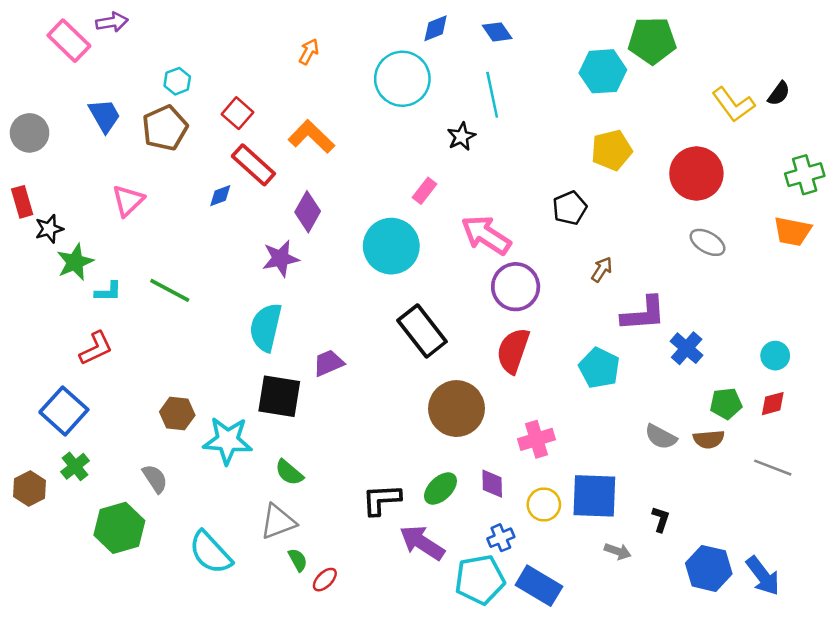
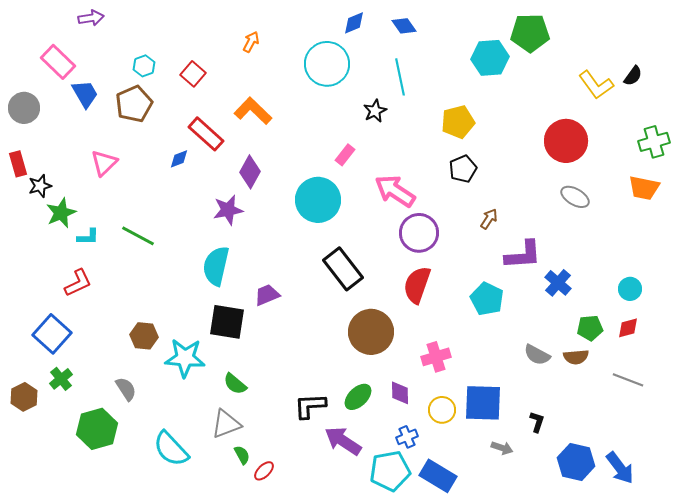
pink rectangle: (69, 41) -> (58, 62), moved
red square: (237, 113) -> (193, 74), moved
yellow pentagon: (612, 150) -> (458, 122), moved

